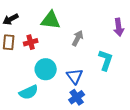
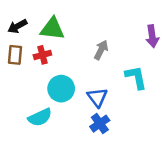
green triangle: (51, 20) -> (52, 29), moved
cyan L-shape: (106, 60) -> (136, 77), turned -30

